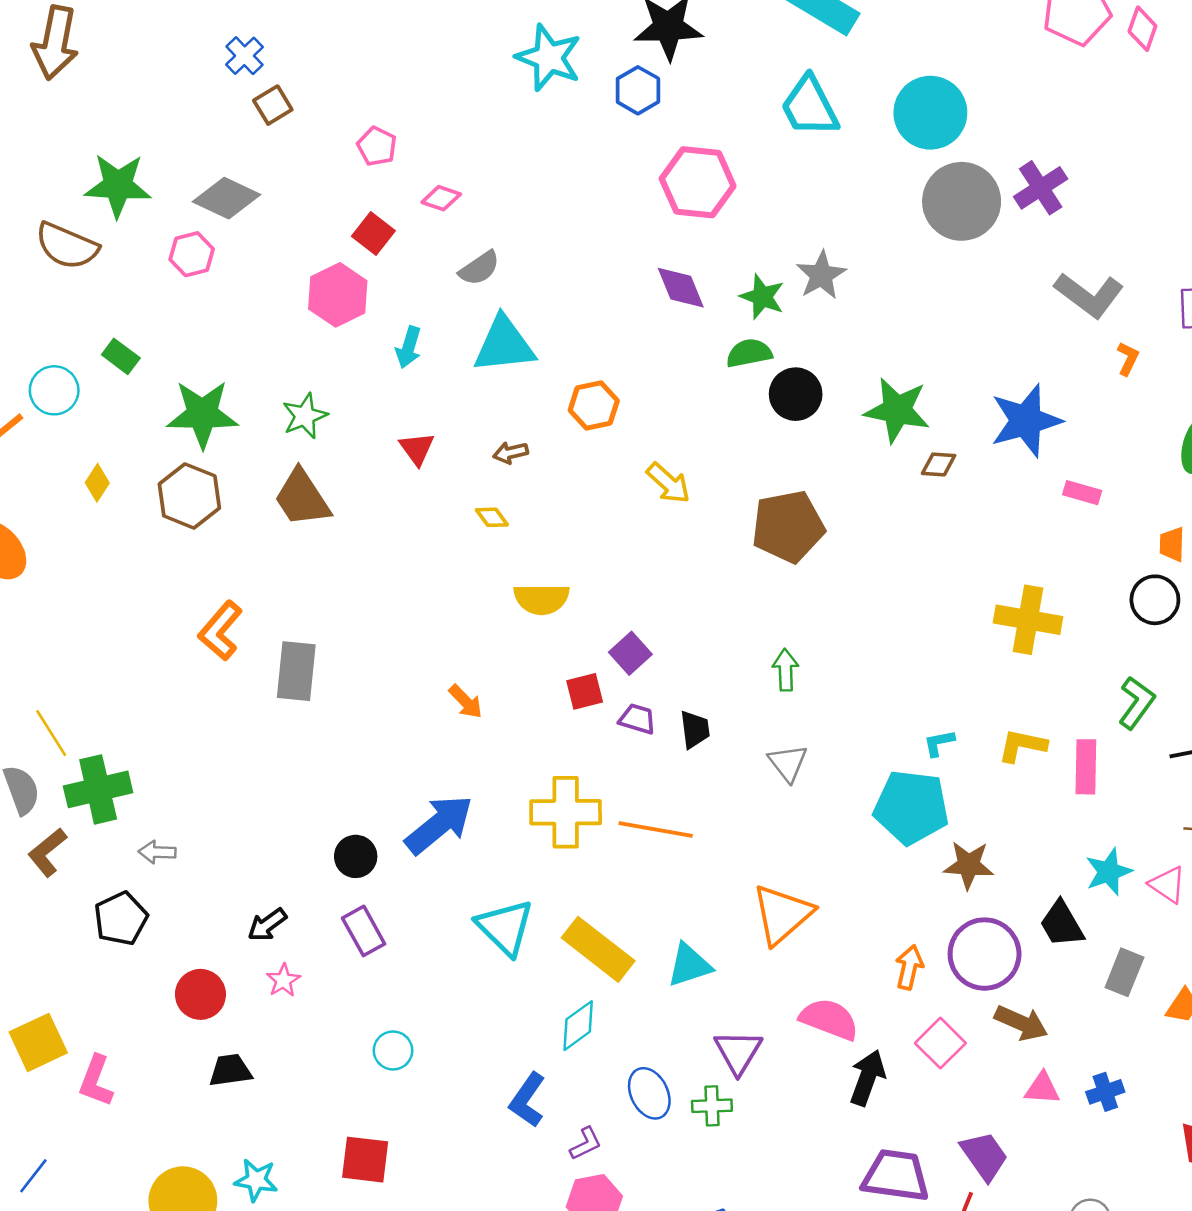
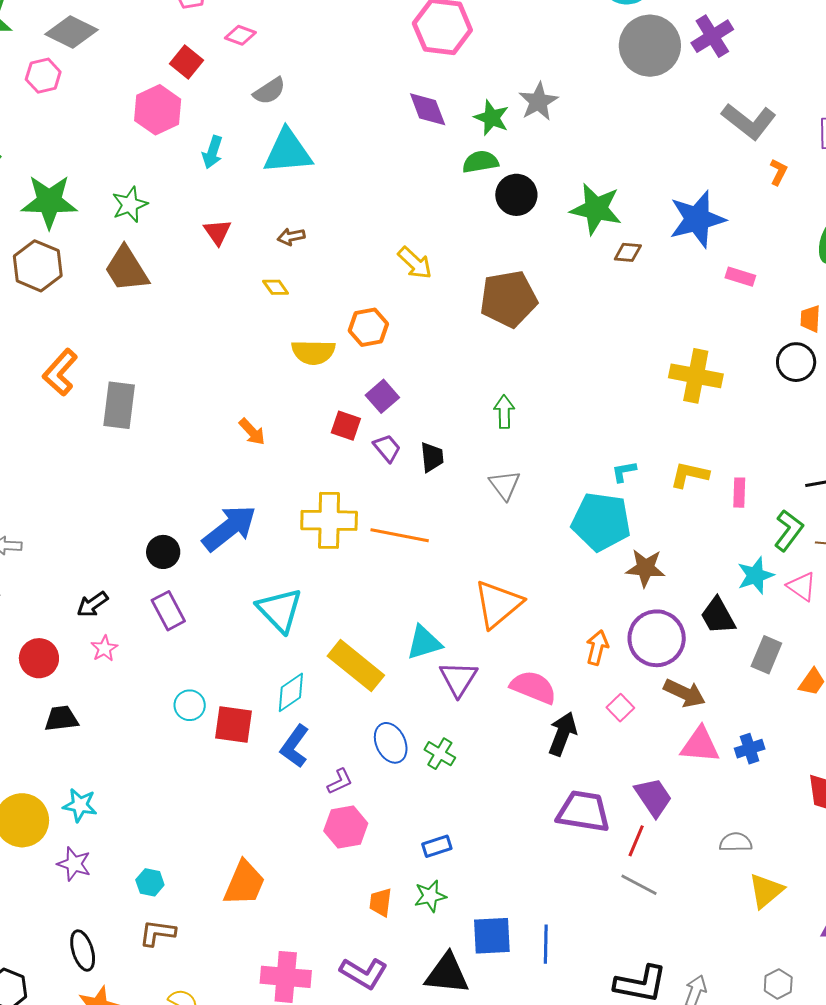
orange hexagon: (594, 405) -> (368, 327), moved
red square: (585, 691) -> (346, 426), turned 32
green L-shape: (1137, 703) -> (789, 530), moved
purple trapezoid: (637, 719) -> (387, 448), turned 32
pink rectangle: (1086, 767) -> (739, 493), size x0.7
yellow rectangle: (598, 949) -> (356, 666), moved
cyan diamond: (578, 1026) -> (291, 692), moved
pink square: (940, 1043) -> (620, 708), size x0.7
purple triangle: (738, 1052) -> (458, 679), moved
pink triangle: (1042, 1088) -> (700, 745), size x1.4
green cross: (712, 1106) -> (440, 754), turned 32
red square: (365, 1160) -> (233, 725), moved

